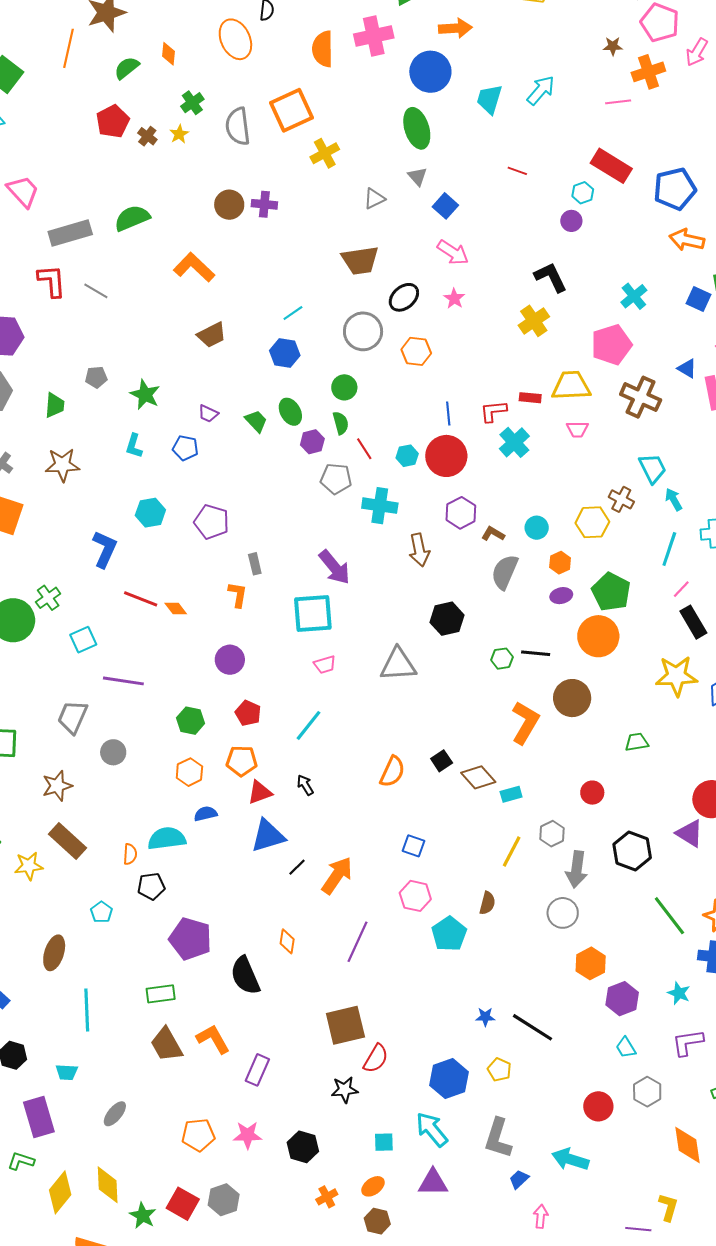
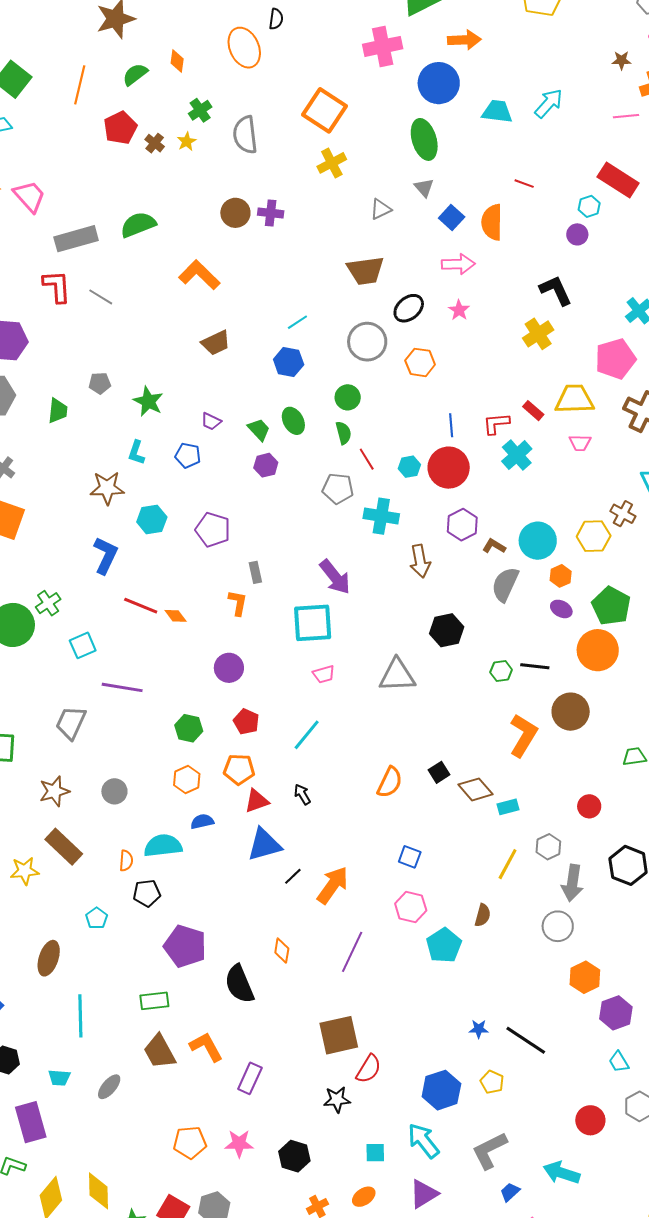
orange line: (69, 48) -> (80, 85), moved
orange semicircle: (323, 49) -> (492, 222), moved
cyan trapezoid: (489, 99) -> (497, 111), turned 80
orange square: (291, 110) -> (325, 110), moved, turned -33
pink arrow: (453, 252) -> (458, 264), turned -36
red rectangle: (530, 398) -> (533, 411), turned 35
purple hexagon: (312, 442) -> (266, 465), moved
brown star: (62, 465) -> (107, 488), moved
cyan circle: (537, 528) -> (538, 541), size x1.6
purple ellipse: (561, 596) -> (561, 609), turned 40
gray circle: (113, 752) -> (114, 791), moved
gray ellipse: (115, 1114) -> (109, 1087), moved
gray L-shape: (498, 1138) -> (489, 1150), turned 45
purple triangle: (433, 1183) -> (424, 1194), turned -32

